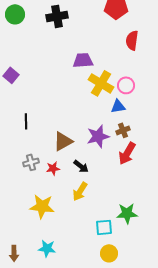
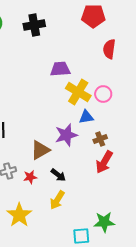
blue triangle: (118, 106) -> (86, 117), moved
purple star: (98, 136) -> (66, 135), moved
yellow star: (42, 206) -> (19, 215), turned 30

